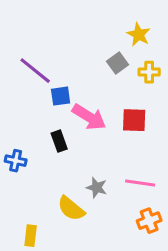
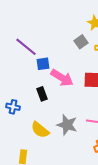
gray star: (97, 188) -> (67, 125), size x1.5
yellow semicircle: (71, 209) -> (40, 130), moved

